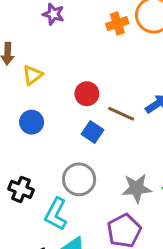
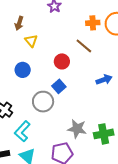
yellow triangle: (33, 75) -> (31, 41), turned -48
brown line: (121, 114) -> (84, 46), moved
gray circle: (79, 179) -> (43, 102), moved

